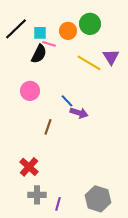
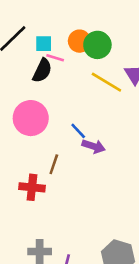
green circle: (90, 24) -> (97, 45), moved
pink circle: (30, 91) -> (31, 118), size x1.4
red cross: (29, 167) -> (32, 187), moved, turned -36

